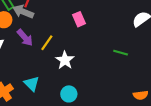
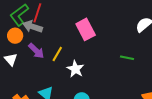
pink rectangle: (79, 19) -> (86, 29), size x1.5

